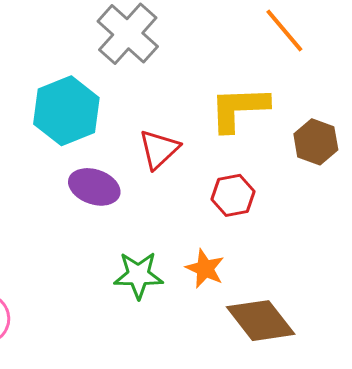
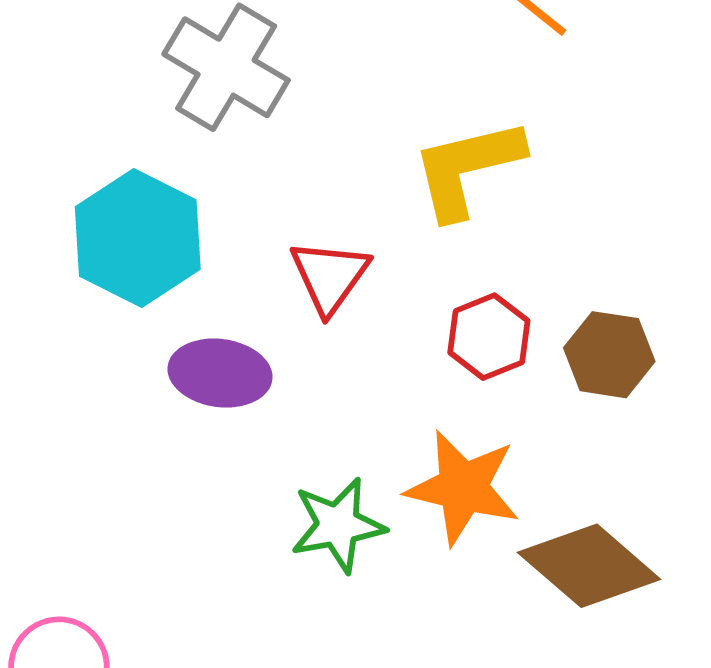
brown hexagon: (316, 142) -> (609, 355), moved
orange star: (205, 269) -> (463, 488), size x1.5

